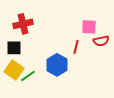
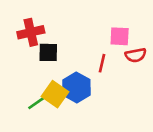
black square: (14, 48) -> (48, 52), moved
yellow square: (14, 70) -> (55, 94), moved

